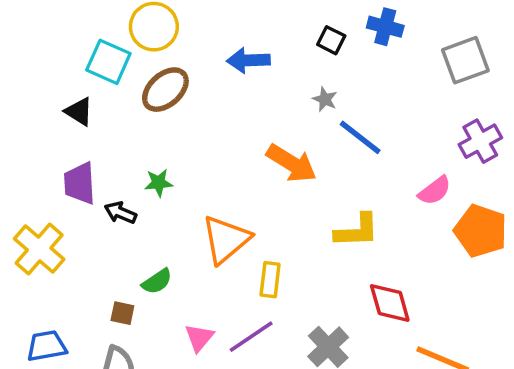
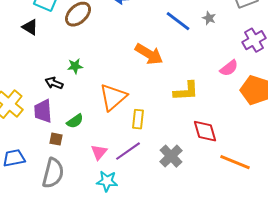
gray star: (325, 99) -> (209, 18), moved
blue line: (360, 137) -> (178, 21), moved
purple trapezoid: (80, 183) -> (43, 111), moved

